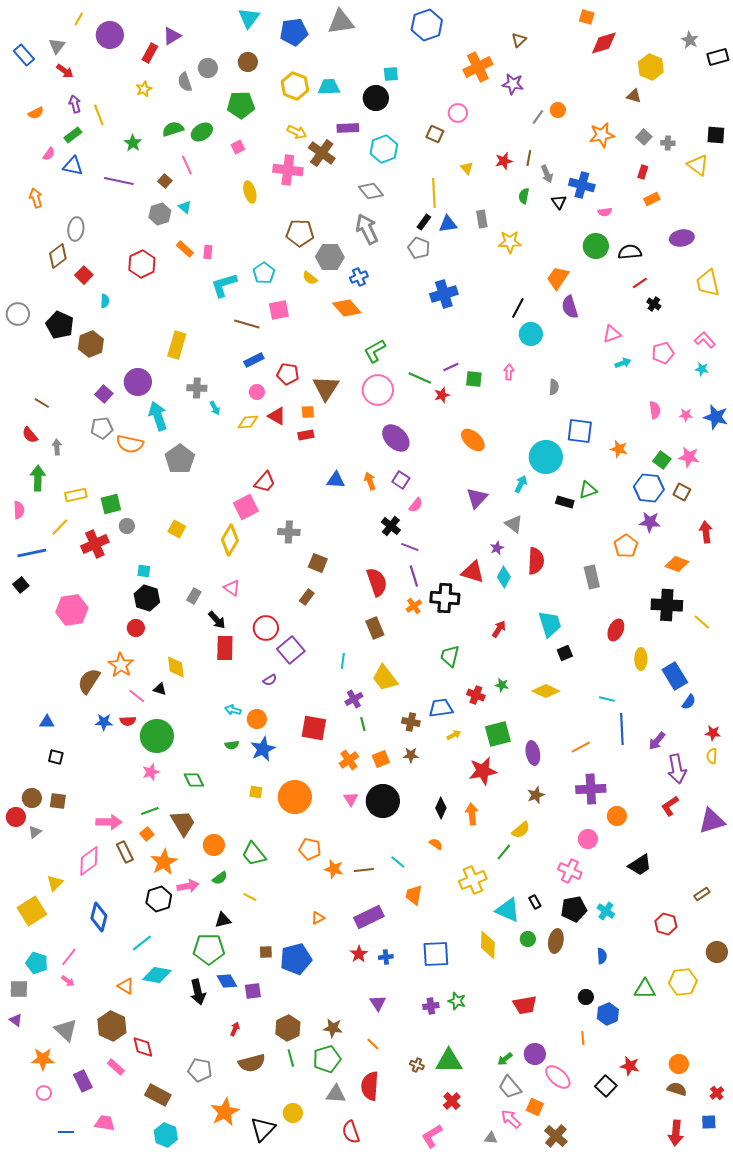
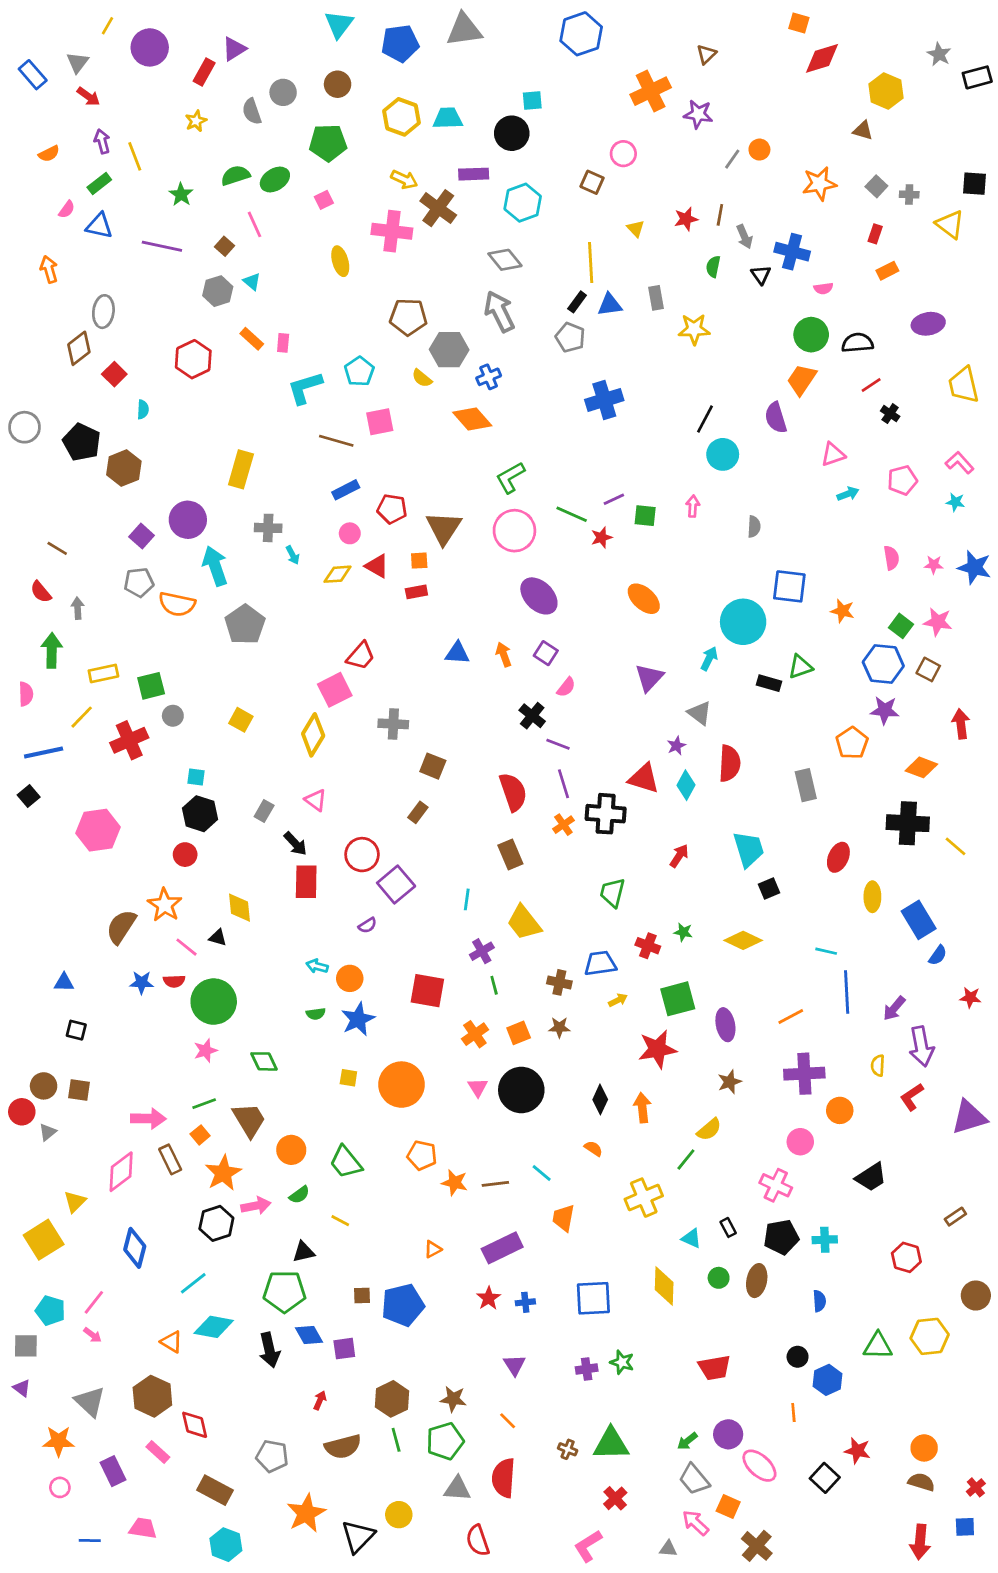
orange trapezoid: (558, 278) -> (802, 380), moved
yellow semicircle: (712, 756) -> (878, 1066), moved
cyan triangle: (508, 910) -> (691, 1238), size x0.6
cyan cross: (606, 911) -> (825, 1240), turned -36

